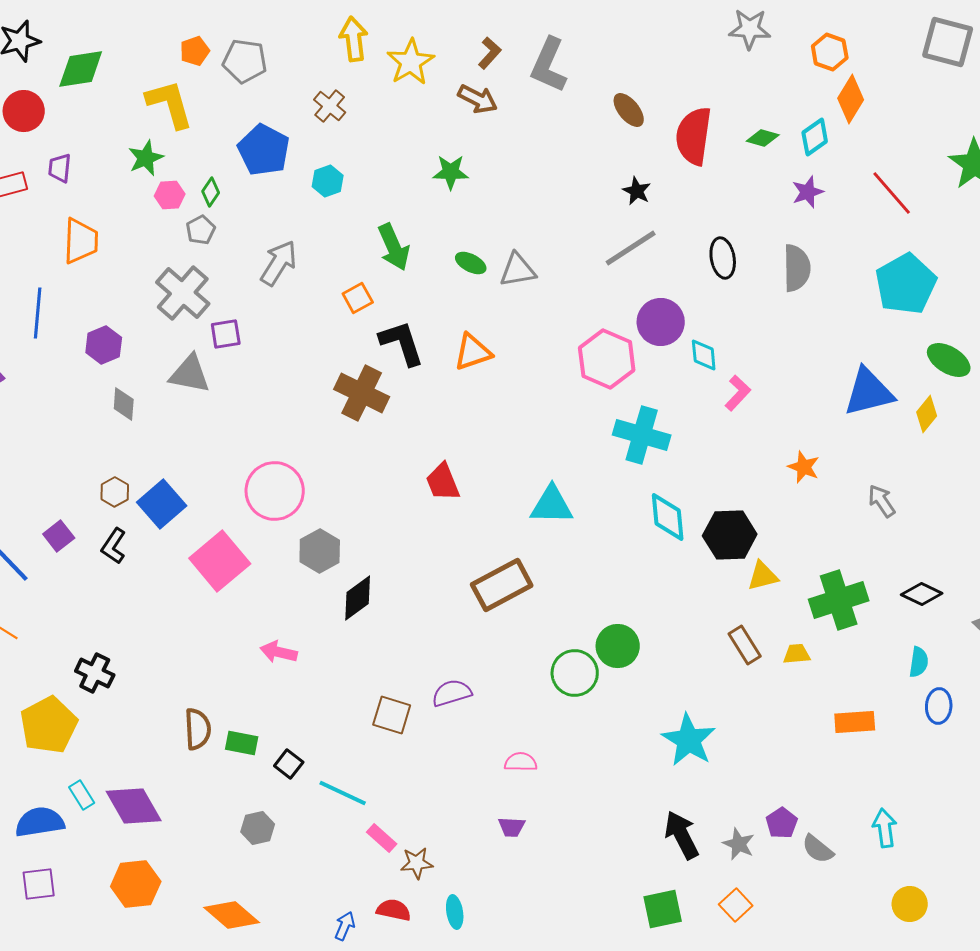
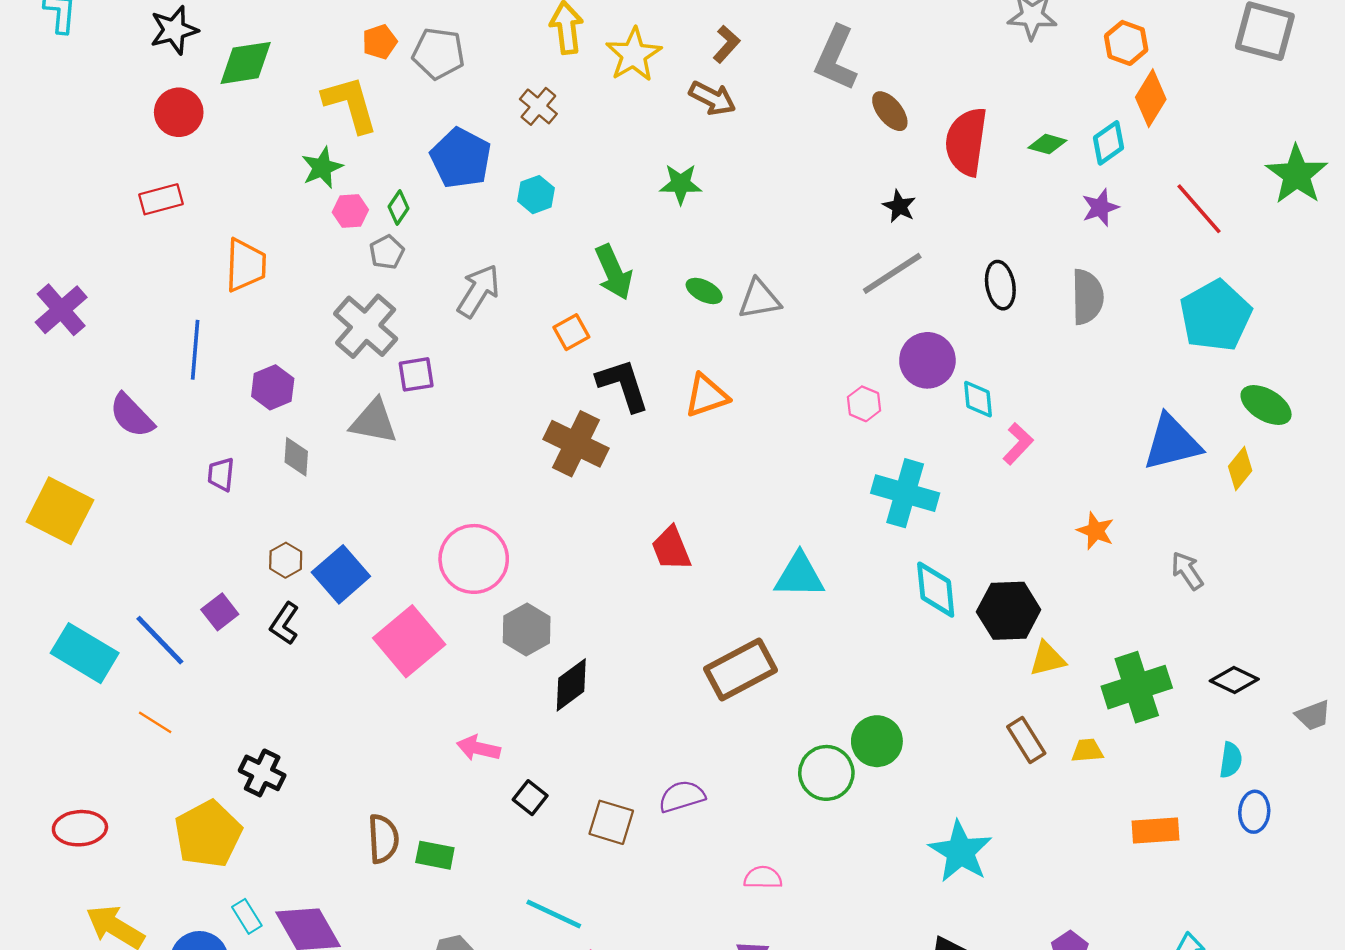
gray L-shape: (549, 65) -> (836, 58), moved
purple trapezoid: (60, 168) -> (221, 474), moved
pink hexagon: (607, 359) -> (864, 404), size x0.5
black square: (289, 764) -> (530, 798), moved

